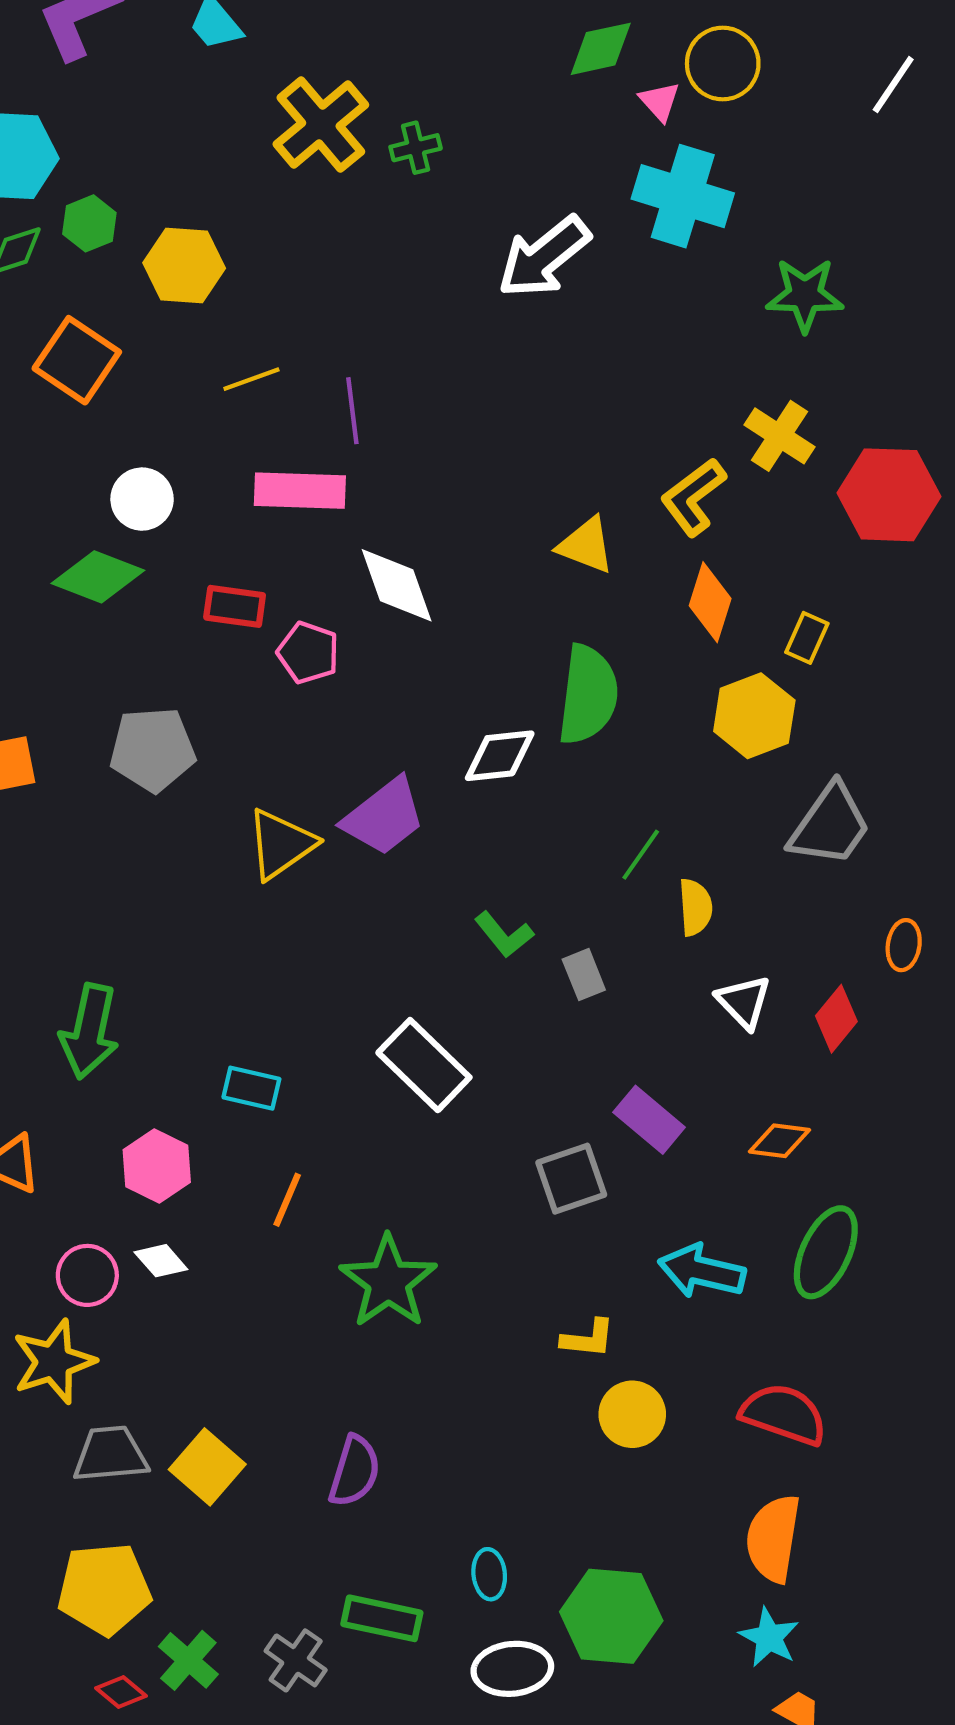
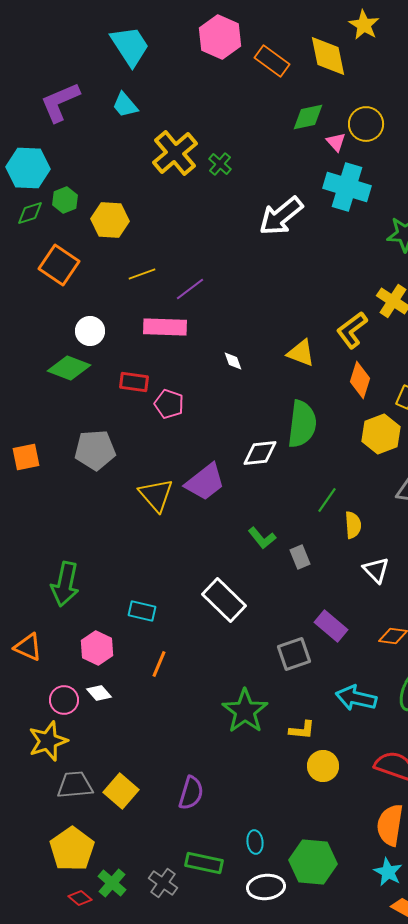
green cross: (416, 148) -> (220, 164), turned -35
purple line: (352, 411) -> (190, 289), turned 60
white diamond: (397, 585) -> (233, 361), moved, size x0.5
yellow triangle: (281, 844) -> (156, 495), turned -36
green star: (388, 1282) -> (245, 711), moved
yellow pentagon: (104, 1589) -> (72, 849), turned -30

